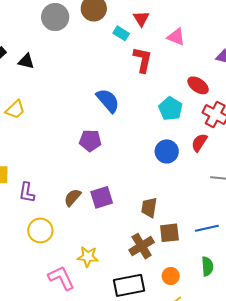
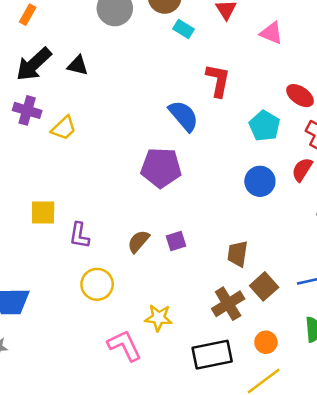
cyan rectangle: (121, 33) -> (183, 29), moved
red L-shape: (143, 60) -> (218, 80), moved
purple pentagon: (90, 141) -> (161, 168), size x1.4
purple square: (102, 197) -> (176, 241), size x0.7
brown square: (169, 233) -> (264, 286), turned -35

